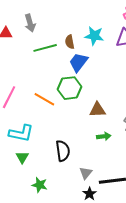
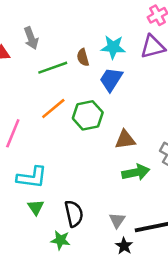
blue trapezoid: (78, 62) -> (111, 79), moved
orange line: (44, 99) -> (53, 108), moved, turned -65
green arrow: (104, 136) -> (136, 172), size x1.5
black semicircle: (63, 151) -> (74, 214), moved

